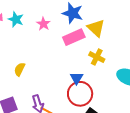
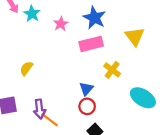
yellow triangle: (96, 28) -> (135, 36), moved
red circle: (80, 94) -> (87, 106), size x0.6

